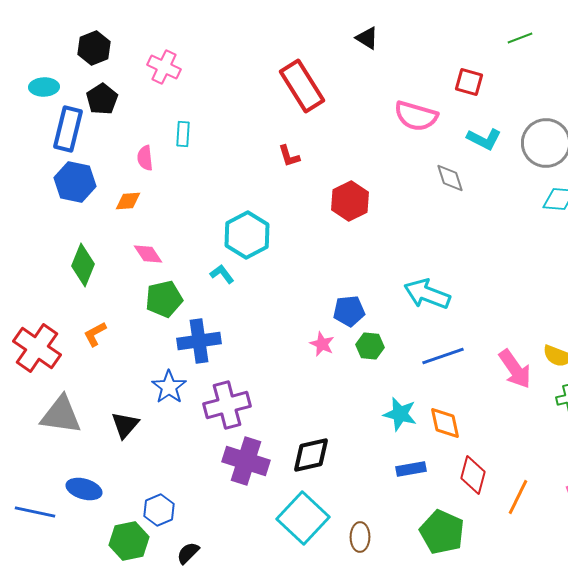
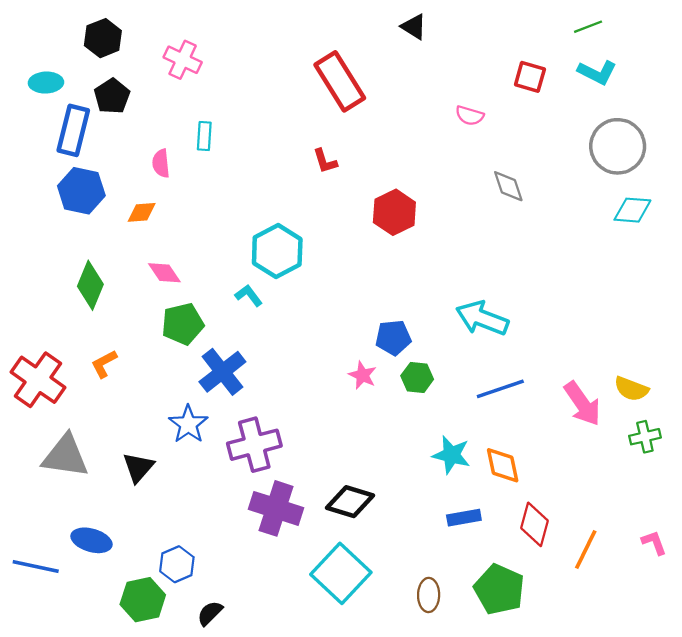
pink semicircle: (416, 116) -> (470, 116), size x0.6
cyan L-shape: (484, 139) -> (597, 72), moved
blue cross: (199, 341) -> (222, 372), turned -30
black diamond: (311, 455) -> (350, 502), turned 30
brown ellipse: (360, 537) -> (429, 595), moved

